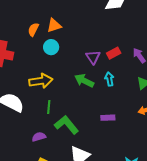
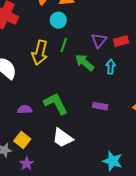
yellow arrow: (41, 81) -> (40, 53), turned 100
green line: (49, 107) -> (64, 45), moved

